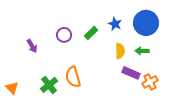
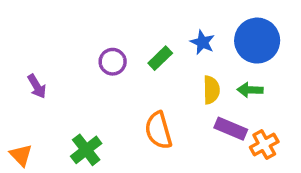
purple arrow: (32, 46) -> (37, 86), moved
orange semicircle: (73, 77) -> (158, 130), moved

